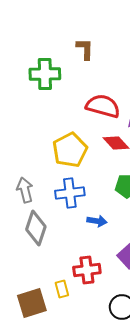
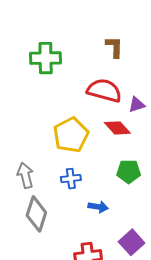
brown L-shape: (85, 49) -> (114, 47), moved
blue cross: (70, 193) -> (71, 179), size x0.7

